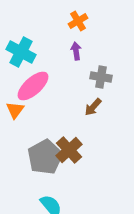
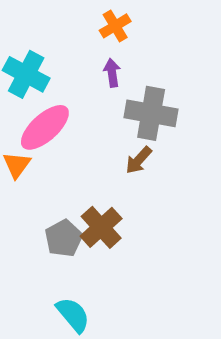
gray cross: (101, 77) -> (151, 113), size x1.5
gray pentagon: (45, 157) -> (64, 238), size x0.7

